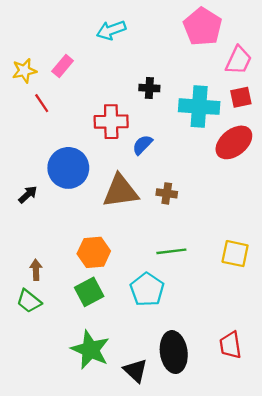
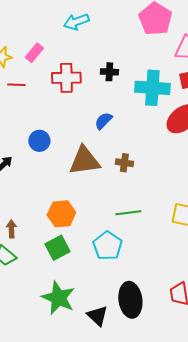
red line: (42, 103) -> (16, 85), turned -54
red cross: (111, 122) -> (66, 78), moved
blue circle: (68, 168) -> (39, 141), size x0.6

